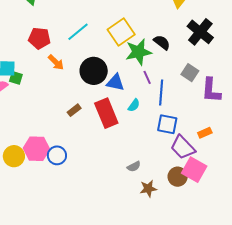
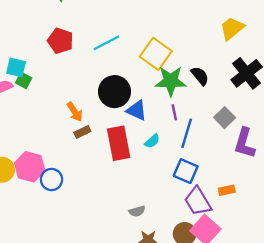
yellow square: (121, 32) -> (156, 54), turned -32
orange arrow: (56, 62) -> (75, 112), moved

